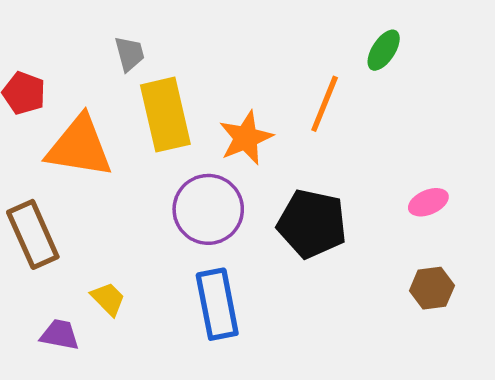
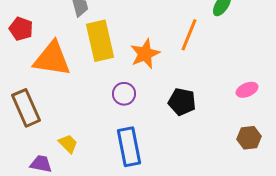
purple circle: (208, 209) -> (124, 94), size x0.6
black pentagon: (312, 224) -> (182, 102), size x0.7

